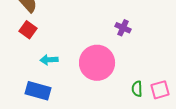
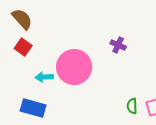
pink circle: (97, 63) -> (74, 67), moved

